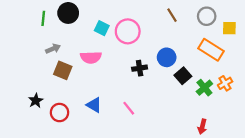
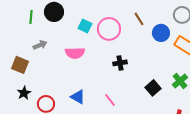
brown line: (172, 15) -> (139, 19), moved
blue circle: (167, 57) -> (161, 33), moved
brown square: (63, 70) -> (20, 65), moved
black square: (183, 76) -> (153, 88), moved

